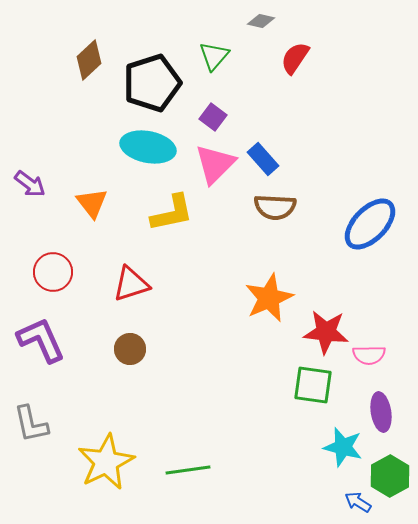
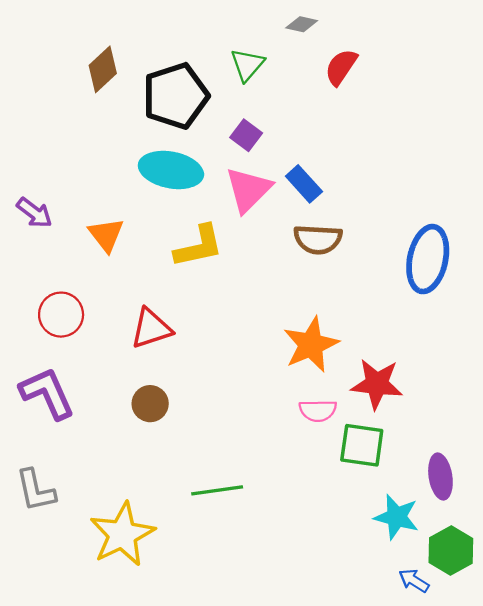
blue ellipse: (370, 224) -> (428, 259), turned -32
pink semicircle: (369, 355) -> (318, 411), moved
green line: (188, 470) -> (217, 490), moved

